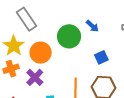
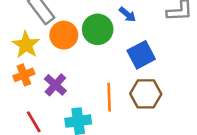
orange circle: (41, 53) -> (64, 35), moved
blue square: (101, 57) -> (141, 55), size x1.5

